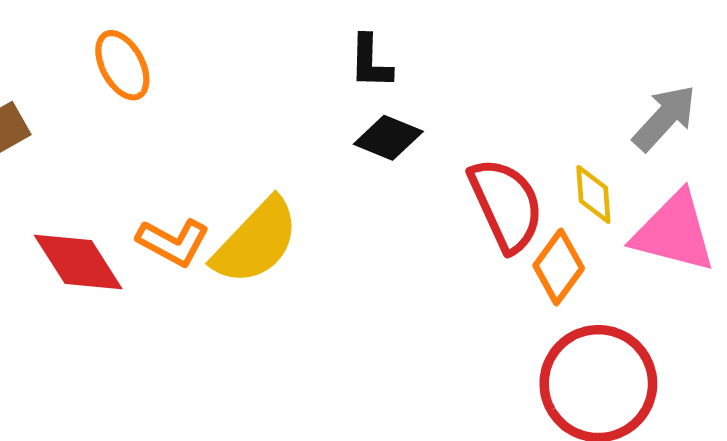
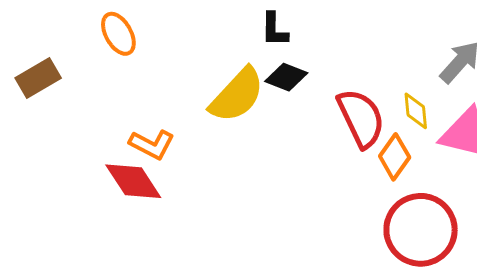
yellow semicircle: (256, 241) -> (237, 95), moved
red diamond: (78, 262) -> (133, 181), moved

